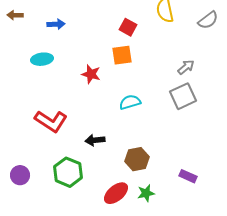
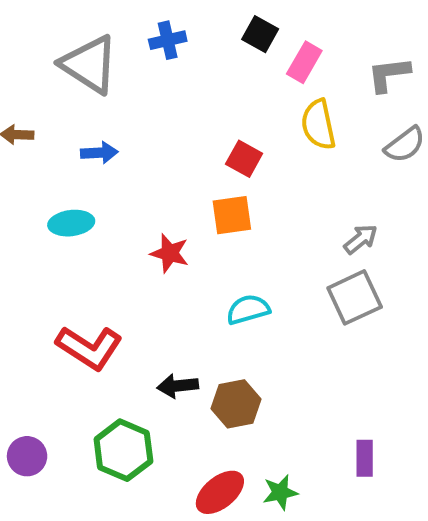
brown hexagon: (137, 159) -> (236, 404), moved
purple rectangle: (188, 176) -> (365, 458), turned 66

